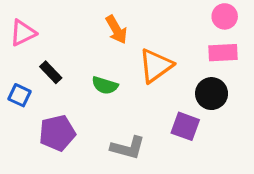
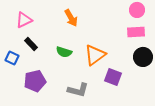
pink triangle: (23, 33) -> (24, 20), moved
orange triangle: (156, 66) -> (95, 55), moved
black circle: (212, 94) -> (143, 57), moved

